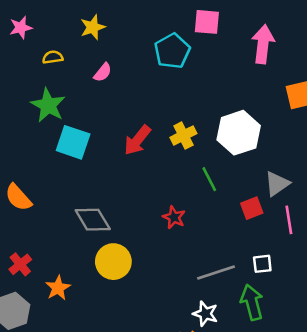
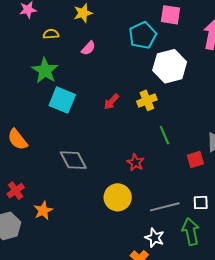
white hexagon: (239, 133) -> (170, 66), moved
red arrow: (137, 140) -> (111, 102), size x0.7
yellow circle: (113, 262) -> (118, 197), moved

